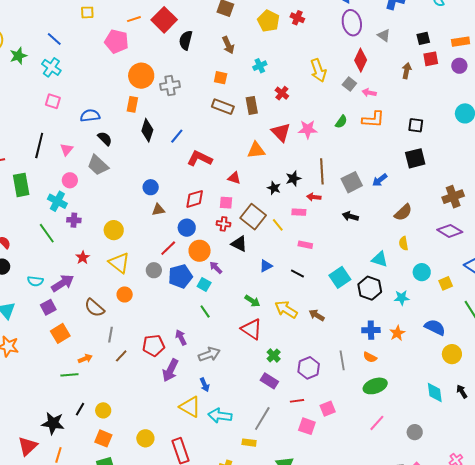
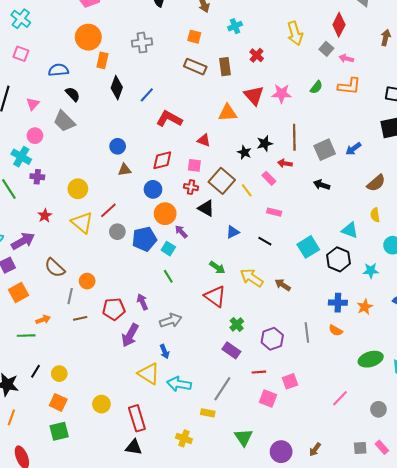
orange circle: (141, 76) -> (88, 37), moved
pink rectangle: (299, 212) -> (269, 178), turned 40
red line: (168, 248) -> (108, 210), moved
orange circle: (125, 294) -> (87, 281), moved
brown line: (121, 356) -> (80, 318), turned 32
green ellipse: (375, 386) -> (371, 359), moved

